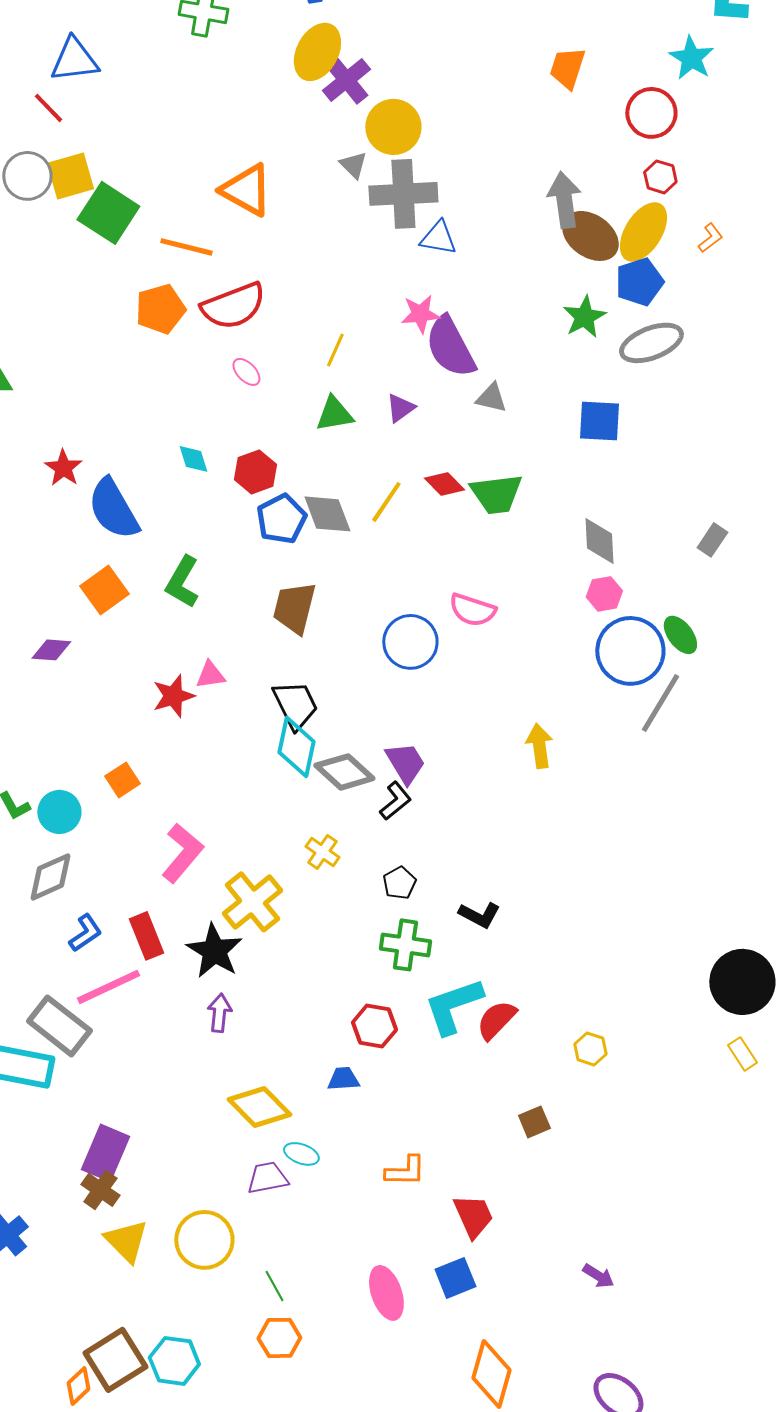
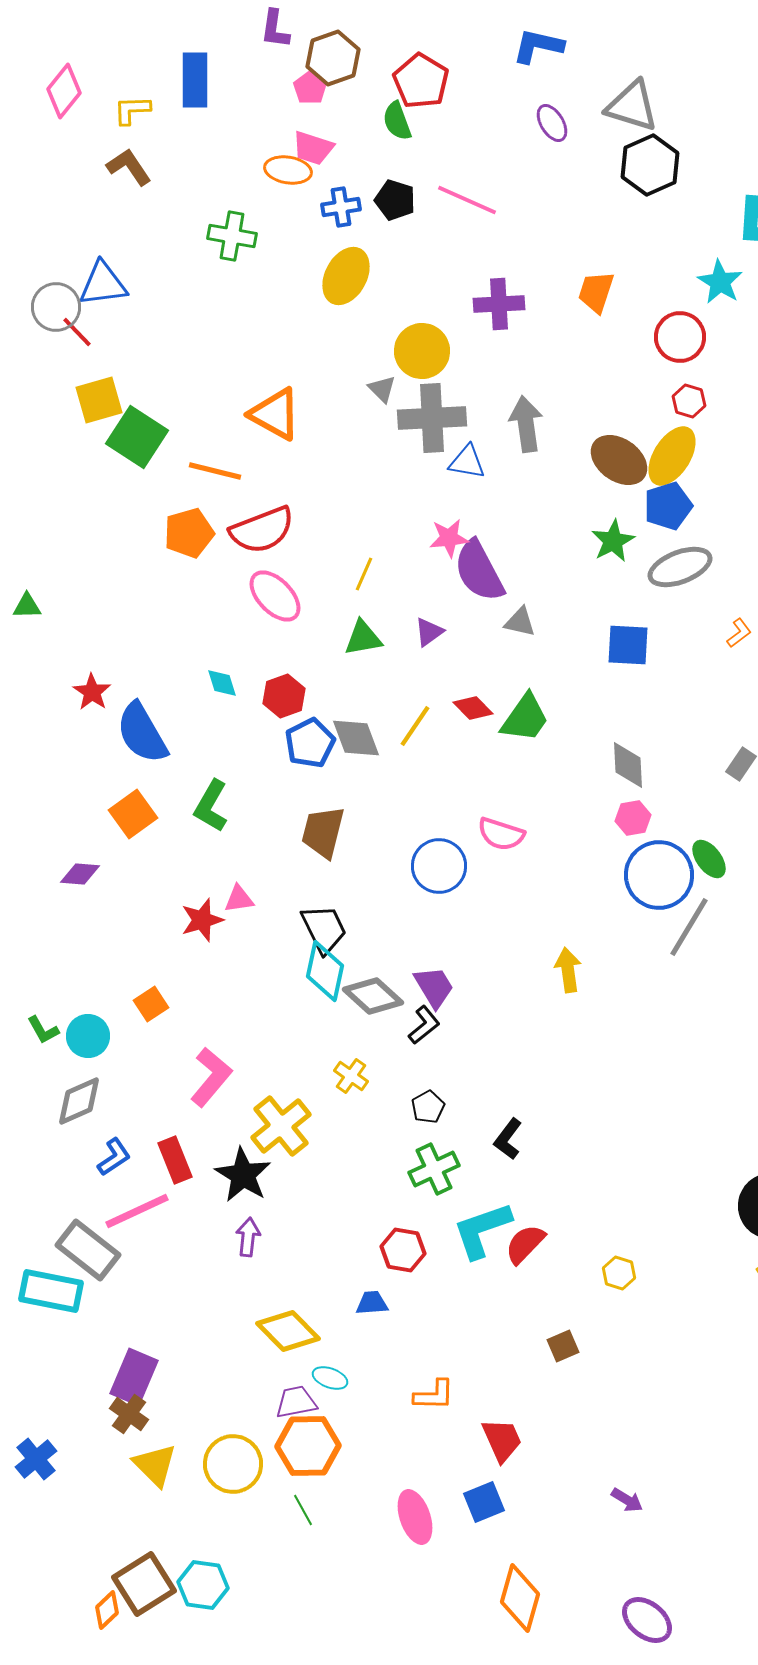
purple cross: (346, 80) -> (499, 304), moved, turned 36
gray circle: (27, 176) -> (56, 307), moved
gray arrow: (564, 200) -> (526, 424), moved
orange L-shape: (710, 238) -> (739, 633), moved
pink ellipse: (246, 372) -> (275, 596), size x1.8
green trapezoid: (496, 494) -> (525, 718), turned -48
black L-shape: (479, 915) -> (508, 1139), turned 99
green cross: (405, 945) -> (434, 1169), turned -33
orange hexagon: (279, 1338) -> (308, 1446), moved, size x1.5

